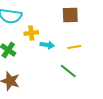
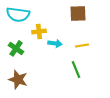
green line: (68, 71) -> (76, 69), turned 30

